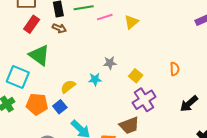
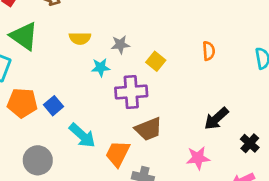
yellow semicircle: (68, 87) -> (80, 38), moved, turned -140
purple cross: (144, 100) -> (131, 92), moved, turned 30
black arrow: (189, 104) -> (216, 119), moved

